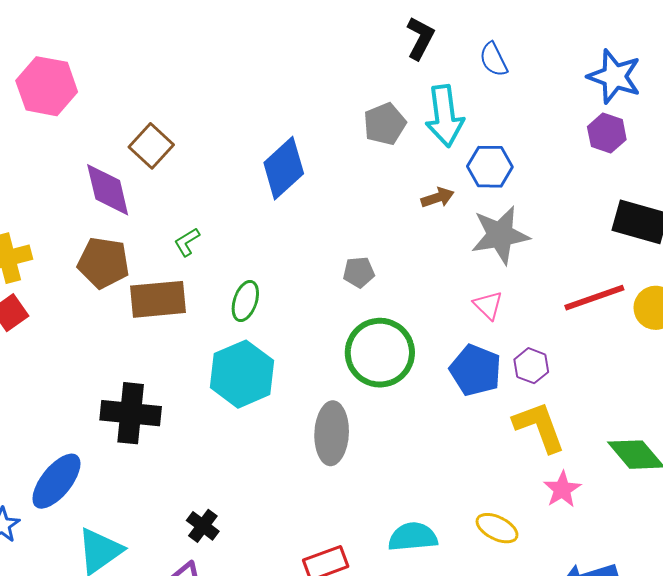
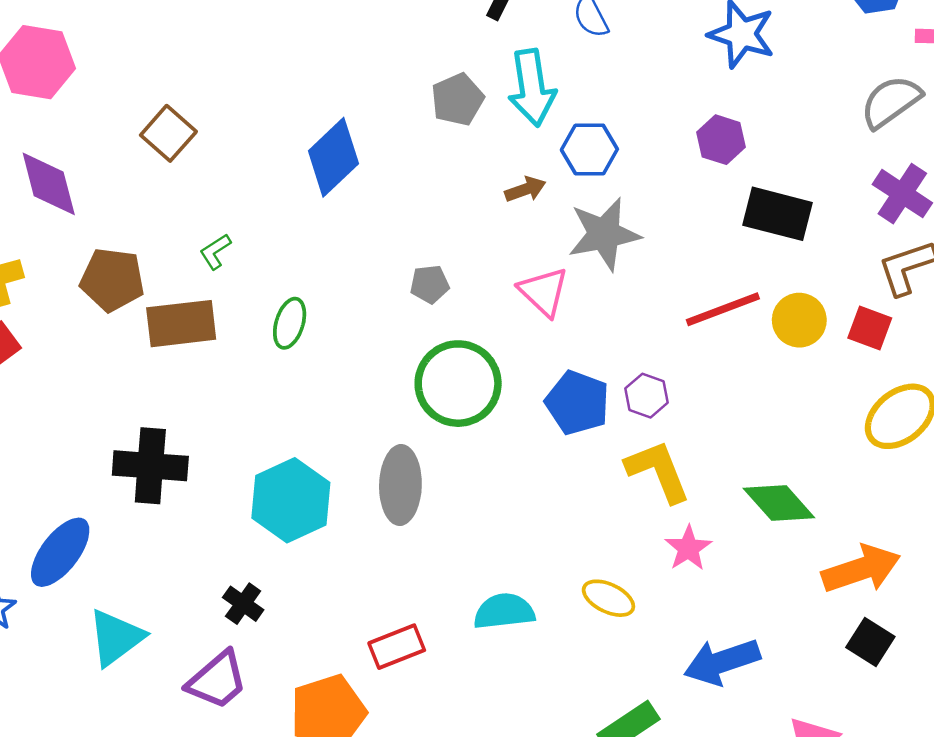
purple hexagon: (607, 133) -> (721, 140), moved
purple diamond: (108, 190) -> (49, 184), moved
pink triangle: (488, 305) -> (544, 292), moved, size x1.4
cyan hexagon: (242, 374) -> (291, 500), moved

